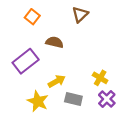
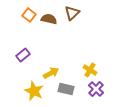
brown semicircle: (54, 42) -> (49, 19), moved
purple rectangle: (26, 61) -> (23, 55), size x0.6

